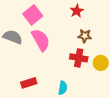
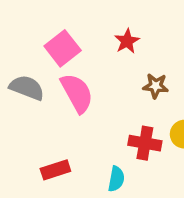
red star: (77, 11) -> (127, 41), moved
red cross: (79, 58) -> (145, 143), moved

